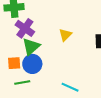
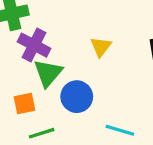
blue circle: (32, 64) -> (77, 97), moved

